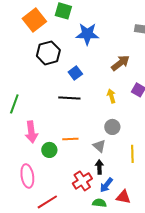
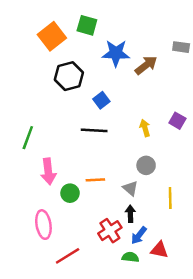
brown arrow: (120, 63) -> (146, 65), moved

